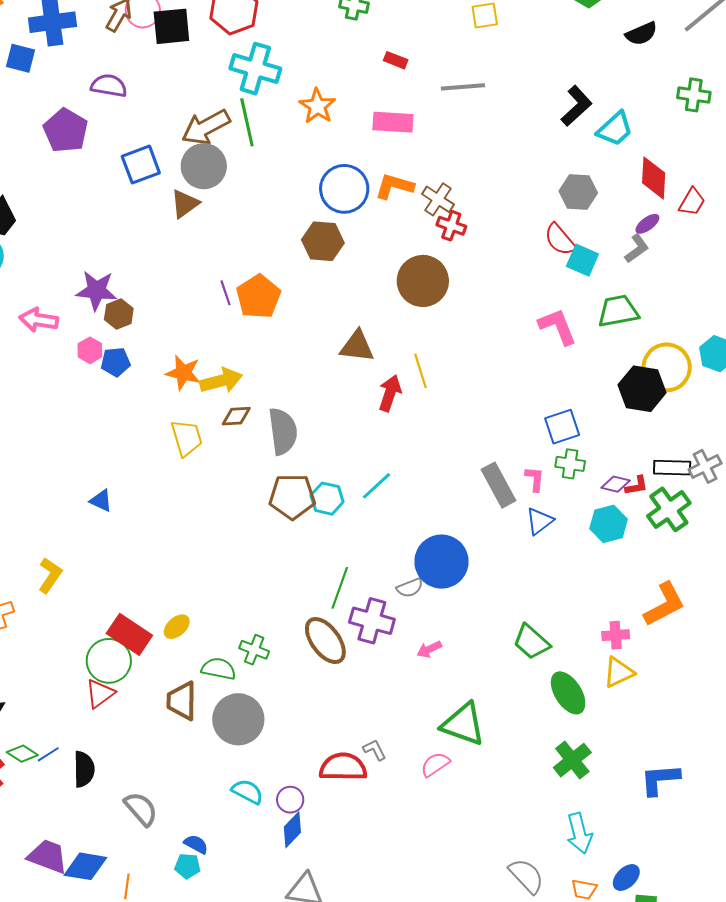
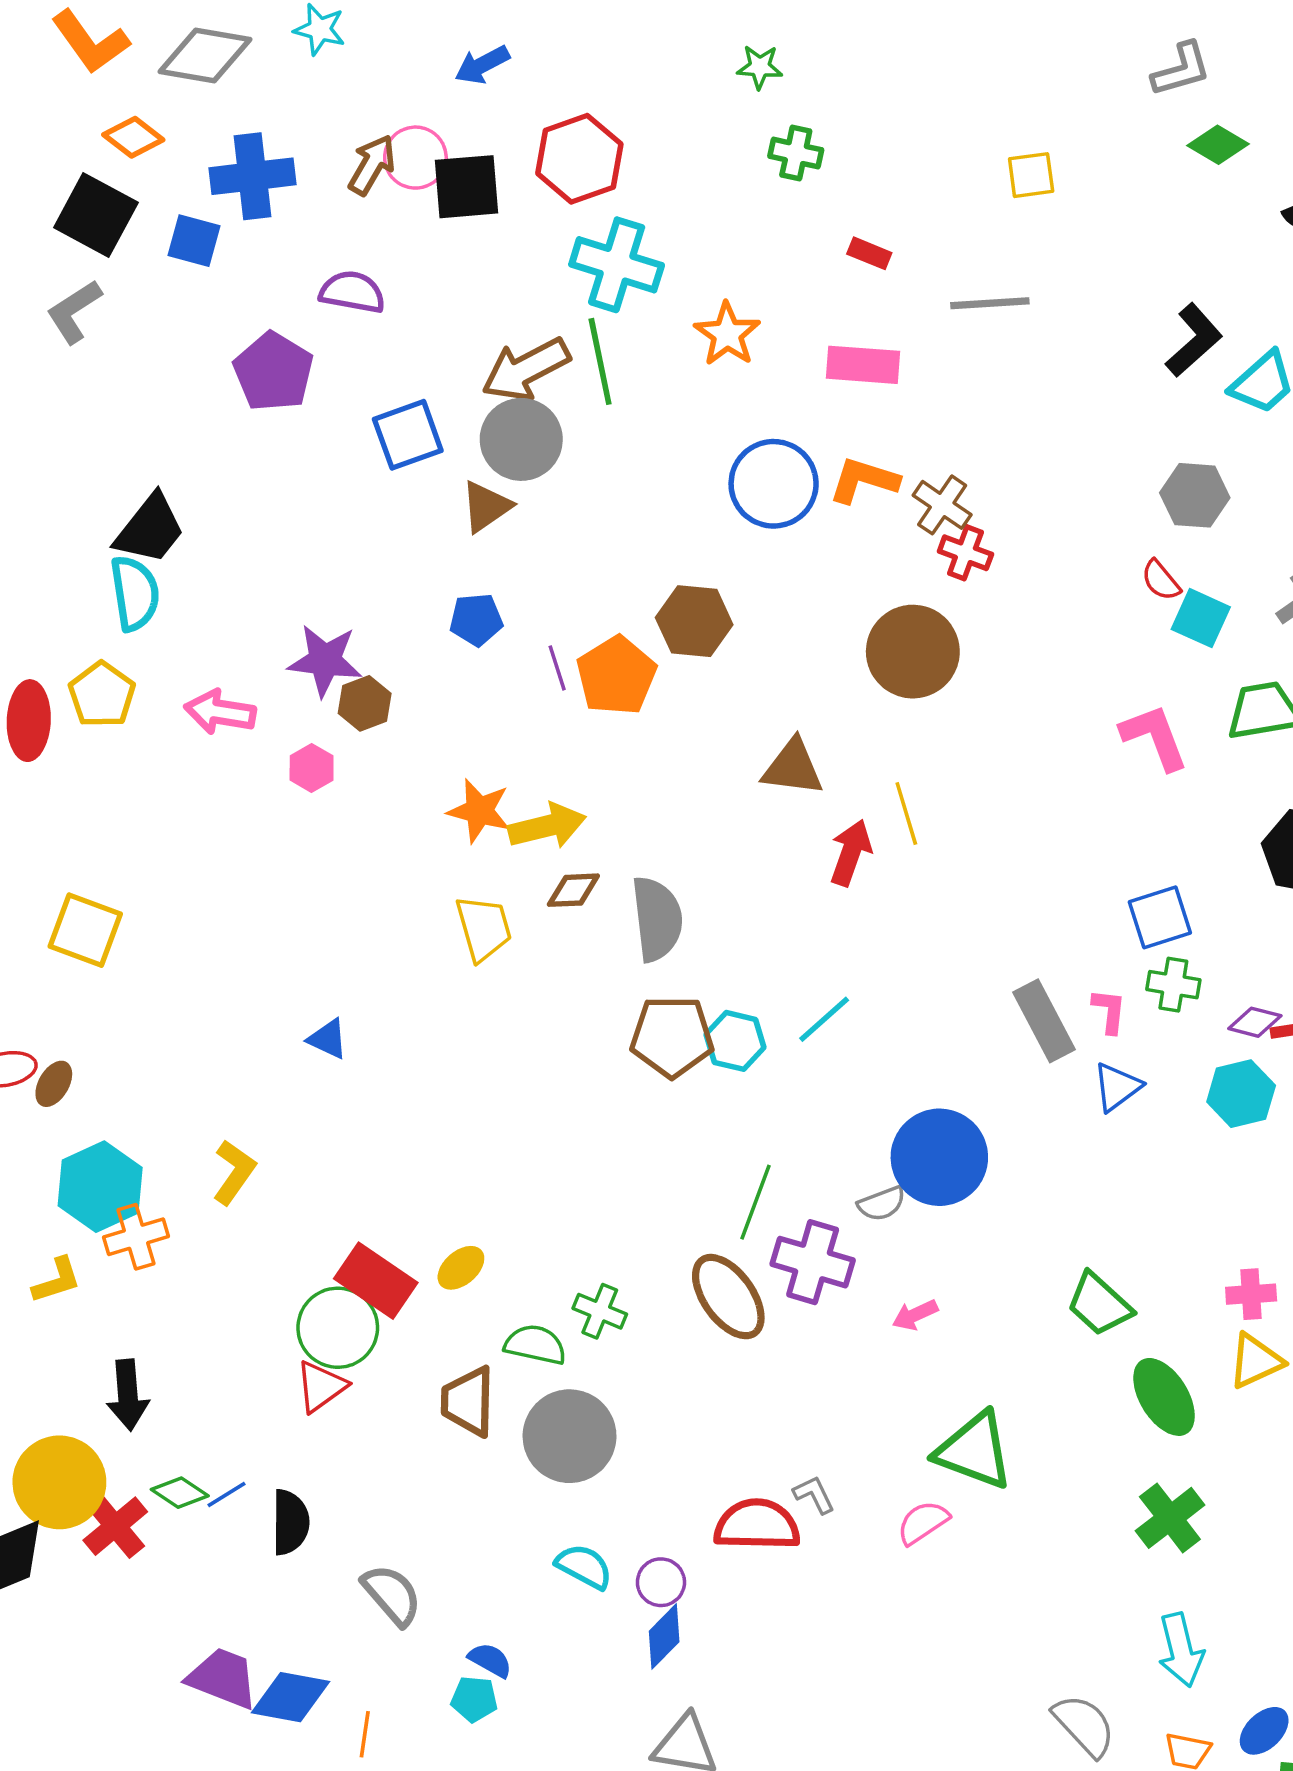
red semicircle: (560, 240) -> (1161, 580), size x0.7
brown hexagon: (323, 241) -> (694, 621), moved
blue pentagon: (116, 362) -> (476, 620), moved

